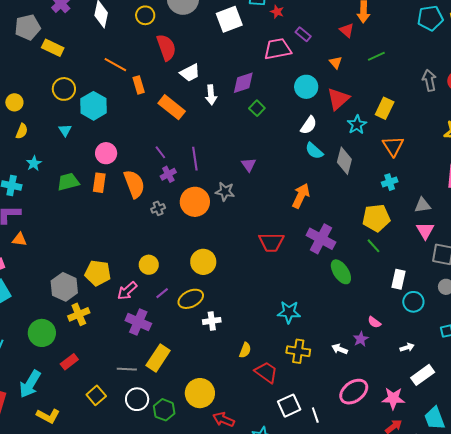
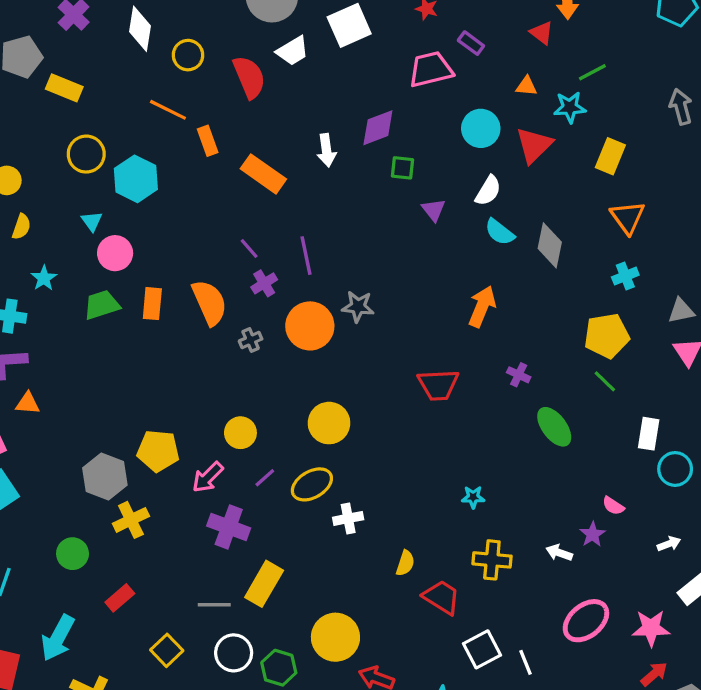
yellow circle: (145, 15) -> (188, 55), moved
orange triangle: (336, 62) -> (526, 86), turned -40
white trapezoid: (190, 73) -> (293, 51), moved
green square: (257, 108) -> (402, 168), turned -35
cyan star: (357, 125) -> (570, 107), moved, turned 30
pink circle: (106, 153) -> (115, 253), moved
purple triangle: (249, 165) -> (434, 210), moved
purple cross: (321, 239) -> (519, 375), size x0.5
cyan star: (289, 312) -> (473, 497), size x0.6
green circle: (42, 333) -> (73, 554), size x0.7

